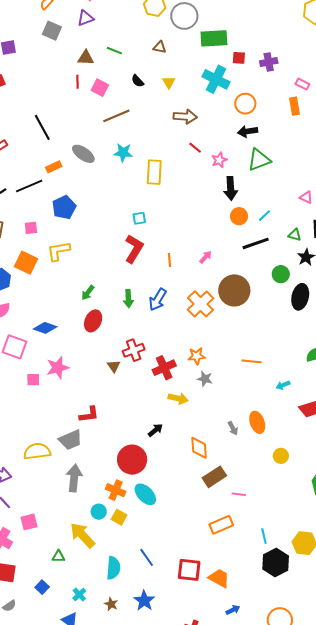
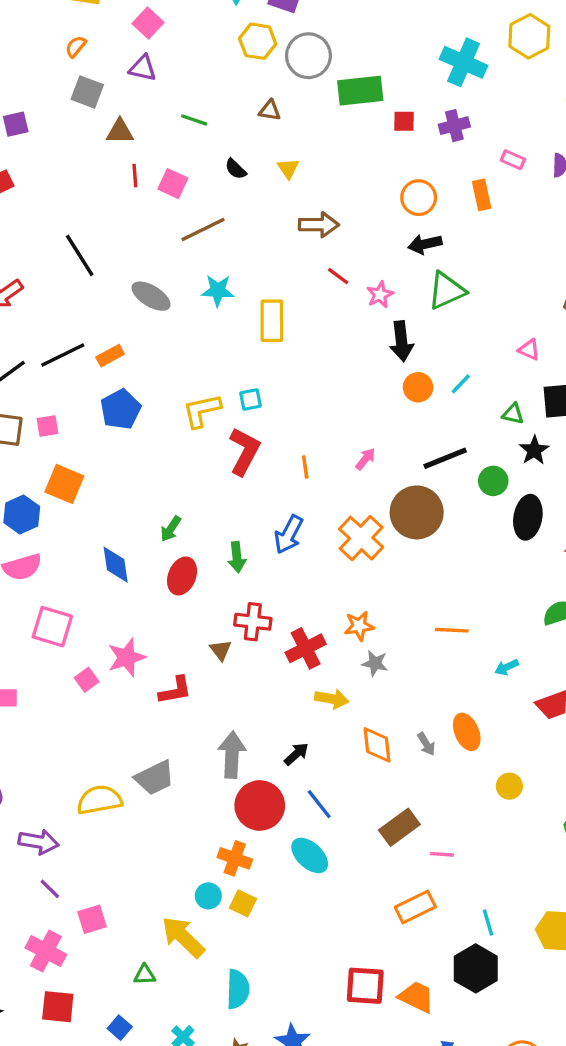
purple triangle: (85, 18) -> (143, 68), turned 36
brown triangle: (86, 58) -> (120, 131), moved
cyan cross: (216, 79) -> (464, 62), moved
orange rectangle: (295, 106) -> (482, 195), moved
orange rectangle: (54, 167) -> (110, 356), moved
blue pentagon: (64, 207) -> (121, 409), moved
pink square: (31, 228) -> (47, 426), moved
black line: (256, 243) -> (445, 458), moved
yellow L-shape: (58, 251) -> (202, 411), moved
green arrow: (128, 299) -> (237, 557), moved
blue diamond: (45, 328) -> (116, 565), moved, turned 65
red cross: (134, 350) -> (253, 622), turned 30
pink square: (33, 380) -> (87, 680), turned -32
red L-shape: (89, 415) -> (175, 690), moved
orange diamond: (199, 448) -> (377, 745), moved
gray arrow: (74, 478) -> (232, 755), moved
cyan ellipse: (145, 494) -> (310, 855), moved
blue line: (147, 557) -> (319, 804), moved
black hexagon: (276, 562) -> (476, 968), moved

